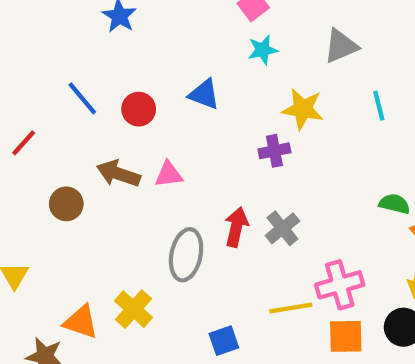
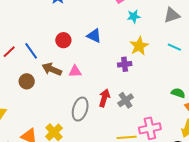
gray triangle: (341, 46) -> (172, 15), moved
cyan star: (263, 50) -> (134, 16), moved
blue line: (82, 98) -> (31, 51), moved
cyan line: (379, 106) -> (174, 47), turned -56
yellow star: (303, 109) -> (139, 46), turned 30

